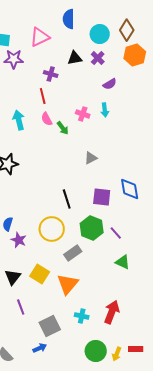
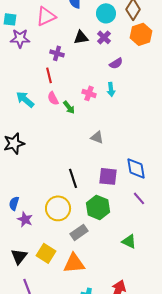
cyan arrow: (19, 120) -> (25, 99), turned -36
gray triangle: (91, 158) -> (97, 137), turned 48
purple line: (116, 233) -> (139, 198), moved
orange triangle: (68, 284) -> (74, 263), turned 45

